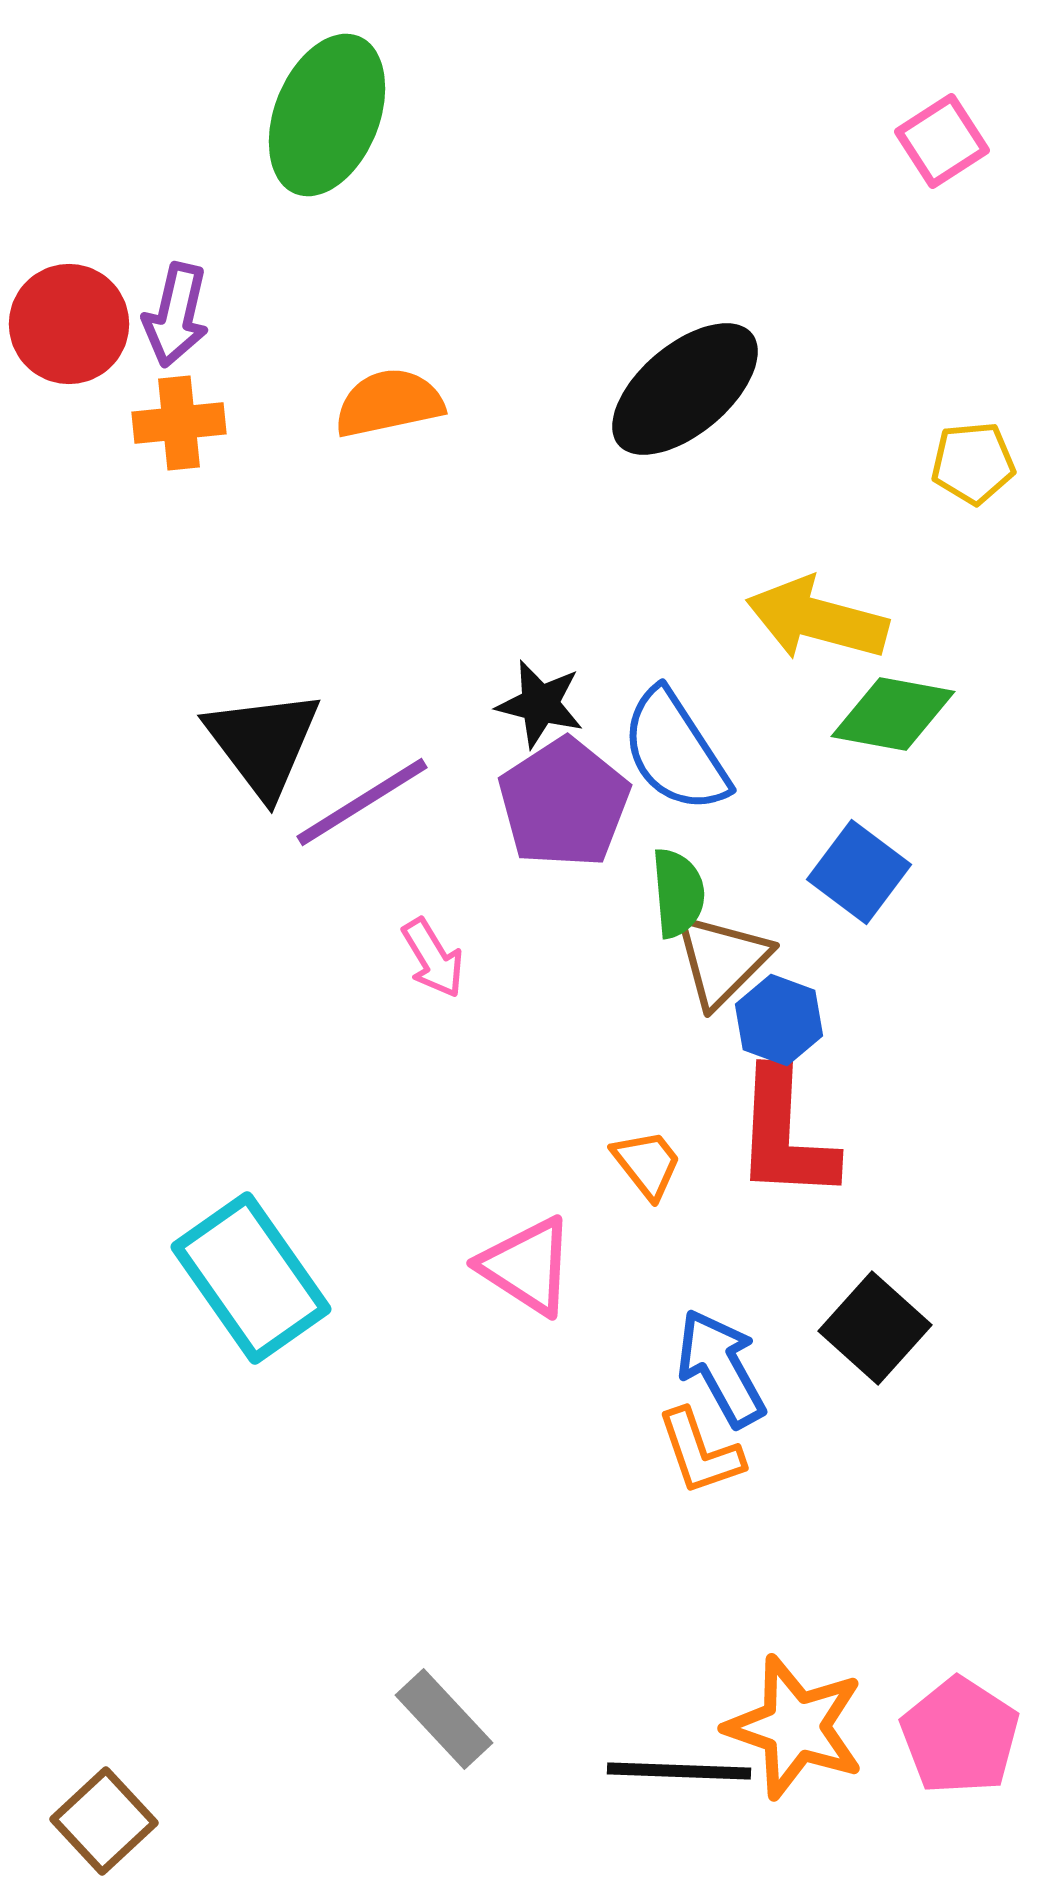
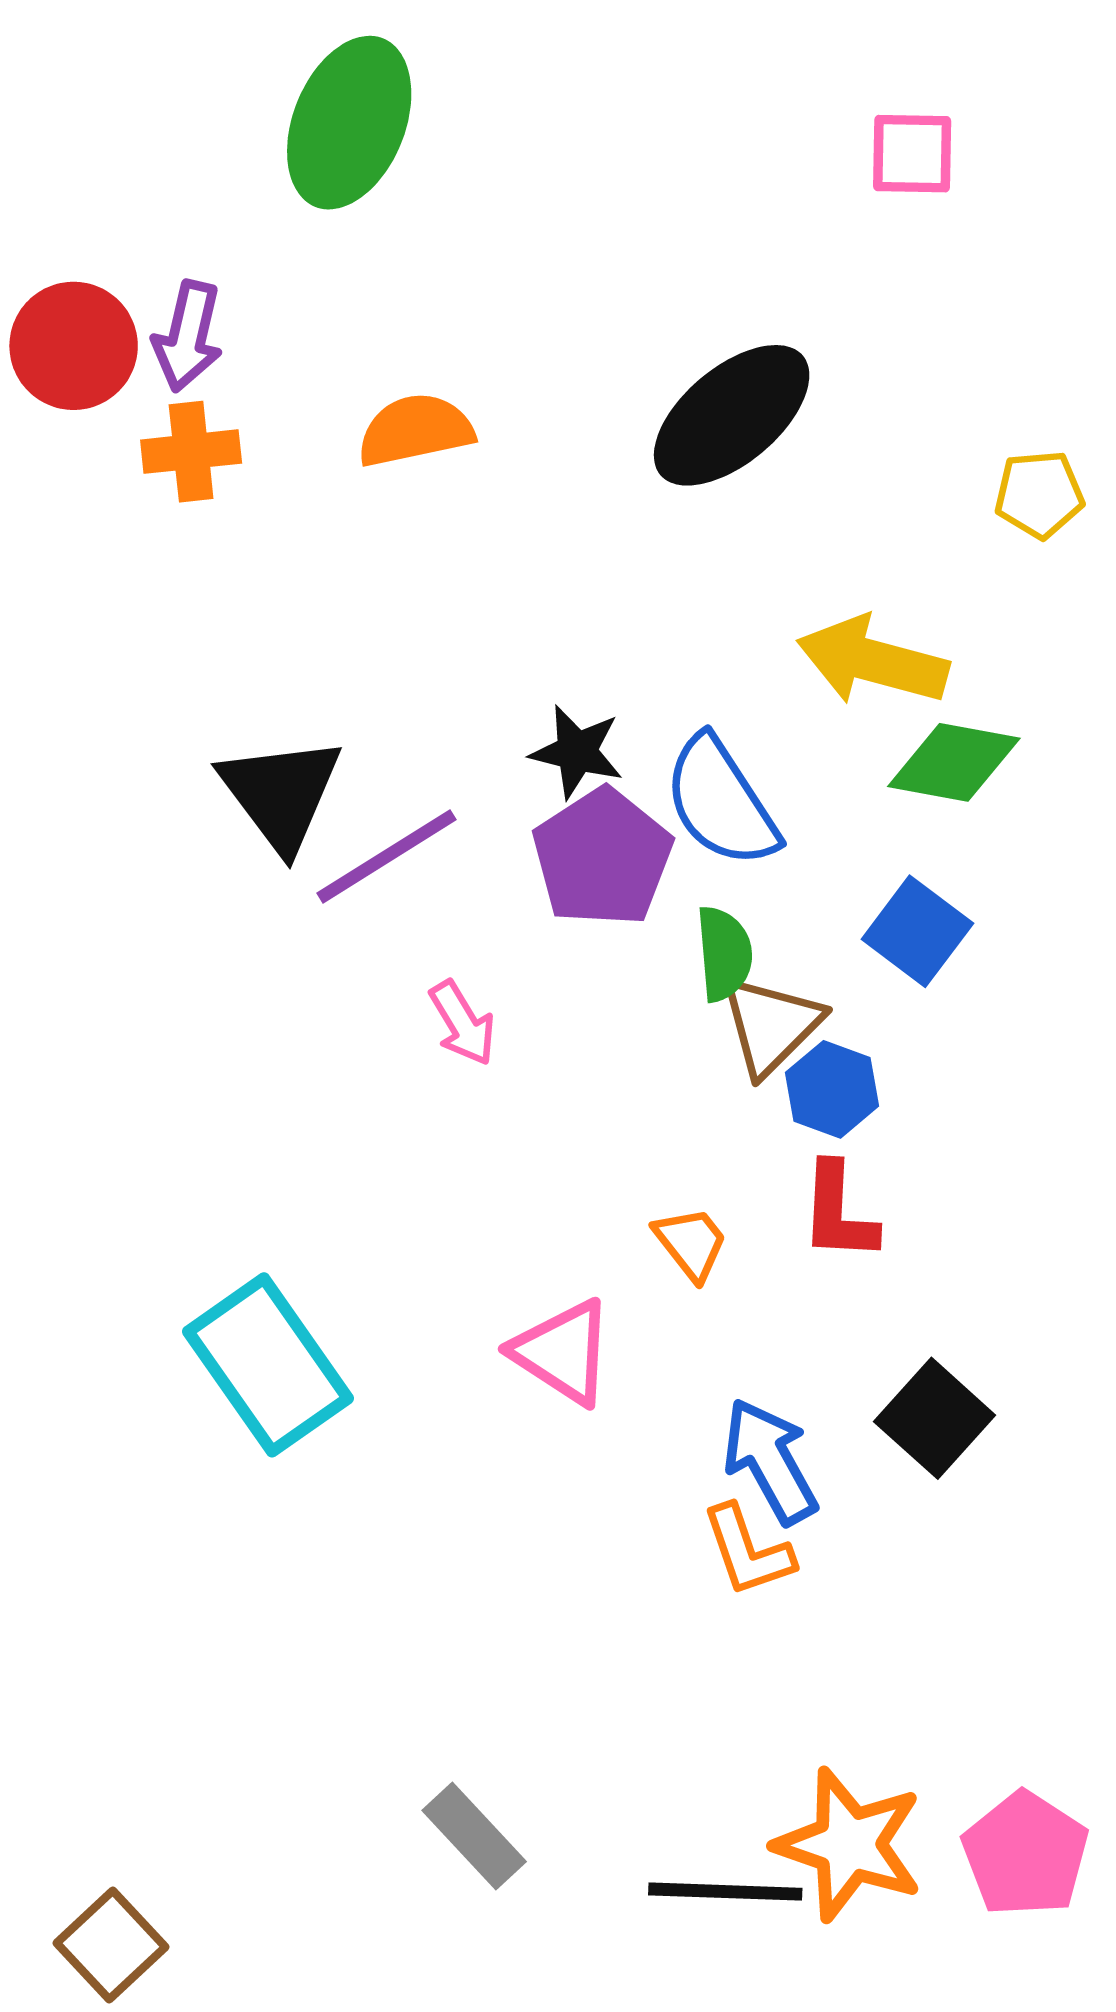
pink square: (942, 141) -> (912, 154), moved, turned 34
red L-shape: (785, 1135) -> (838, 1212), size x0.7

